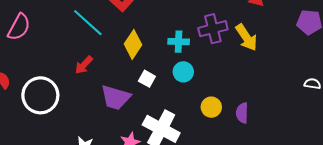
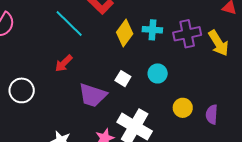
cyan cross: (179, 42) -> (152, 30), moved
yellow diamond: (133, 44) -> (125, 33), moved
white circle: (40, 95) -> (22, 90), size x0.7

